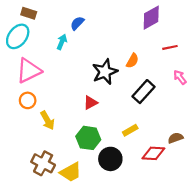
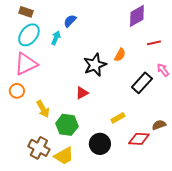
cyan ellipse: (18, 36) -> (29, 35), moved
black rectangle: (143, 92) -> (142, 83), moved
orange circle: (28, 100) -> (17, 91), moved
green hexagon: (88, 138) -> (67, 125), moved

